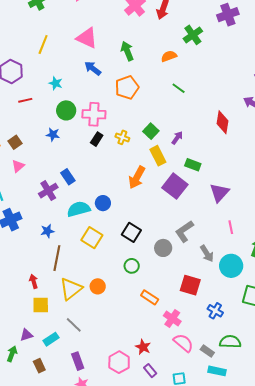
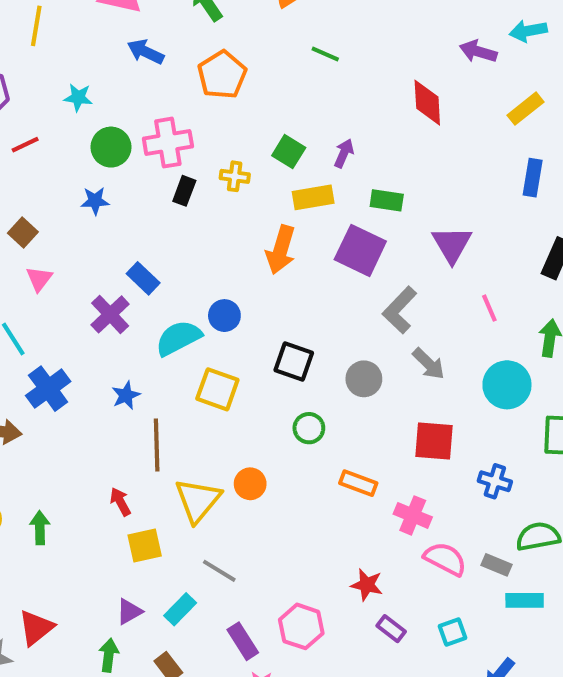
yellow rectangle: (158, 156) -> (313, 197), turned -60
gray L-shape: (184, 231) -> (400, 310), moved
gray arrow: (207, 254) -> (429, 364), moved
pink hexagon: (119, 362) -> (301, 626), moved

